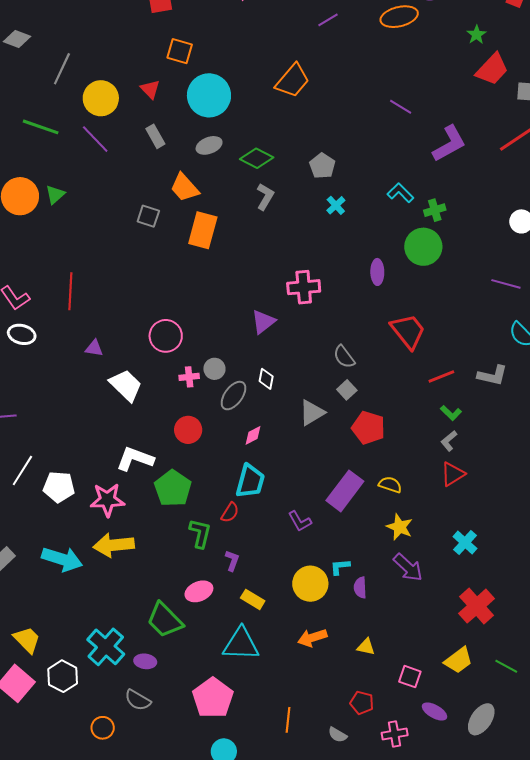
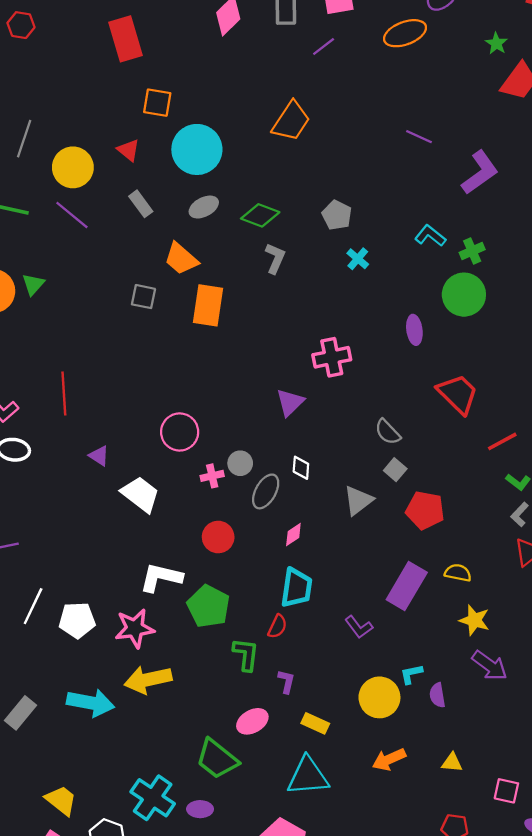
purple triangle: (94, 348) -> (99, 456), turned 30

